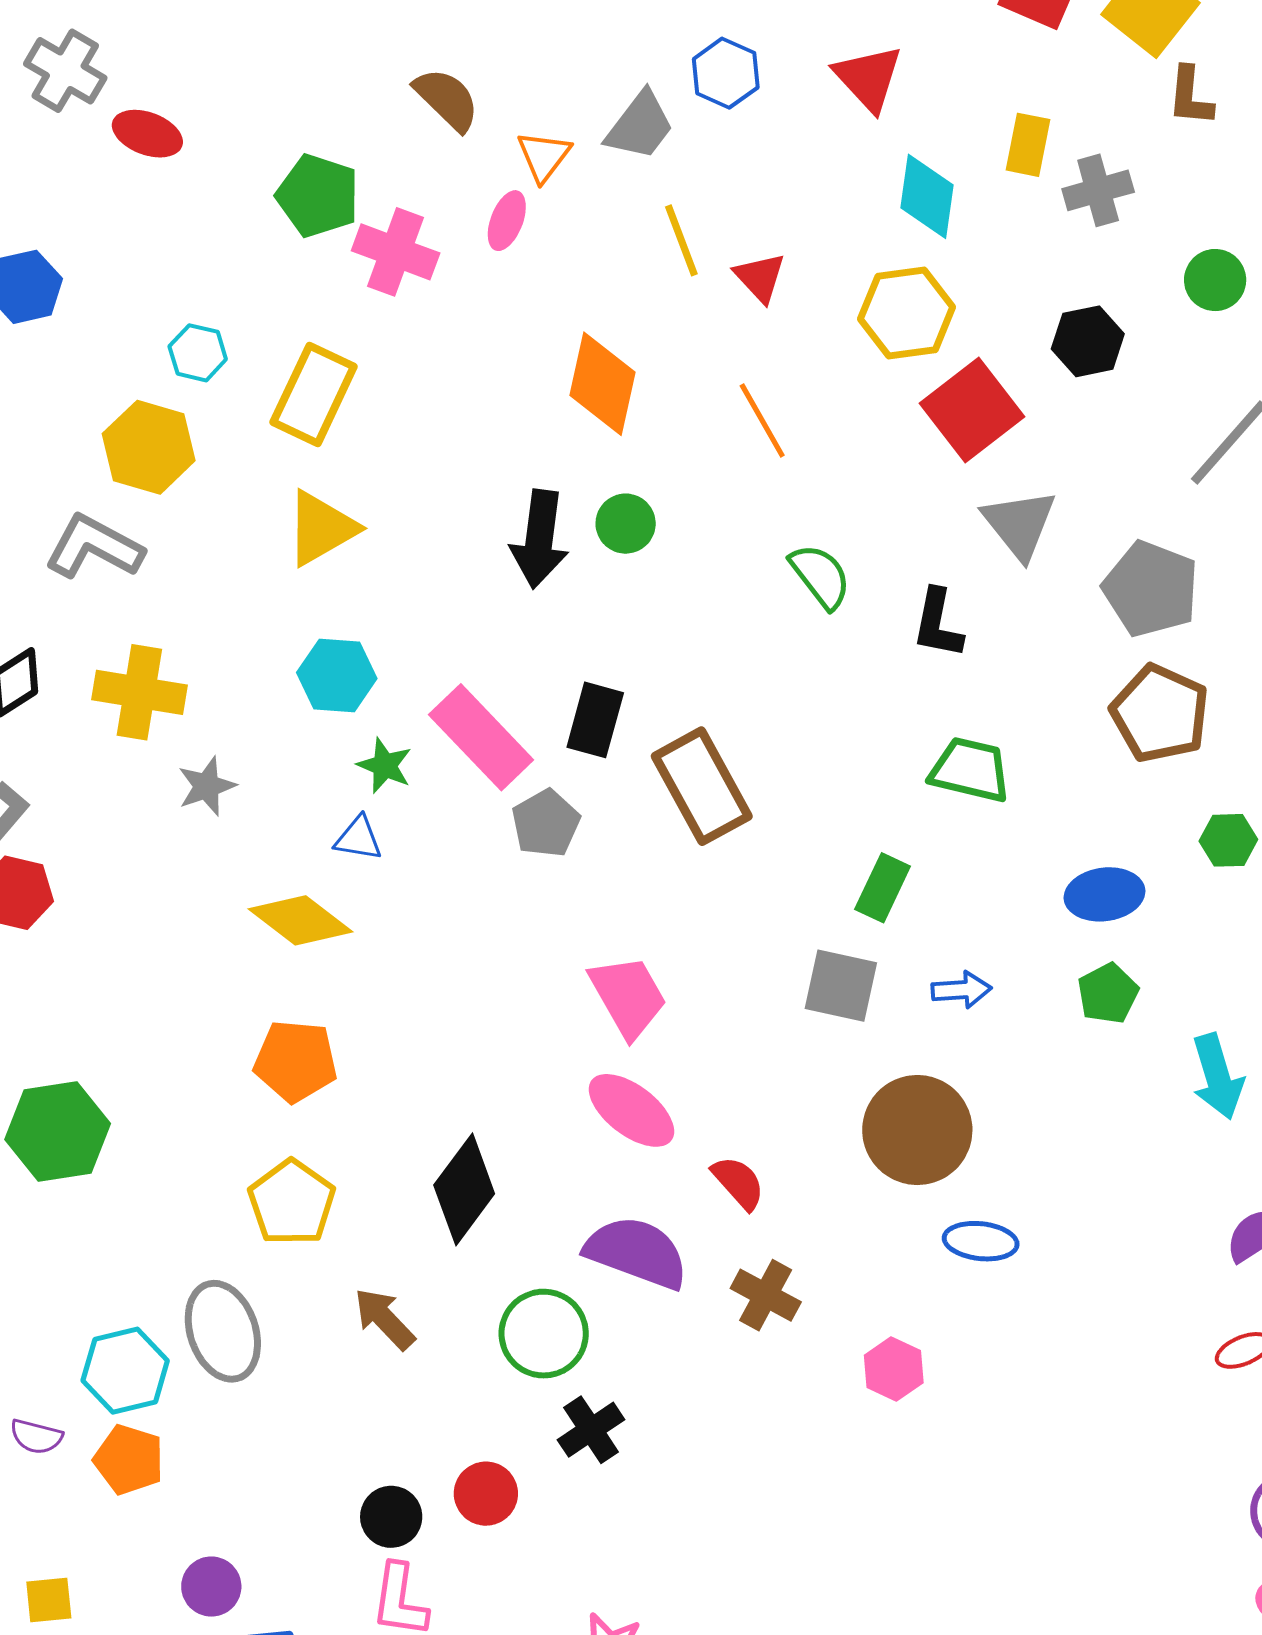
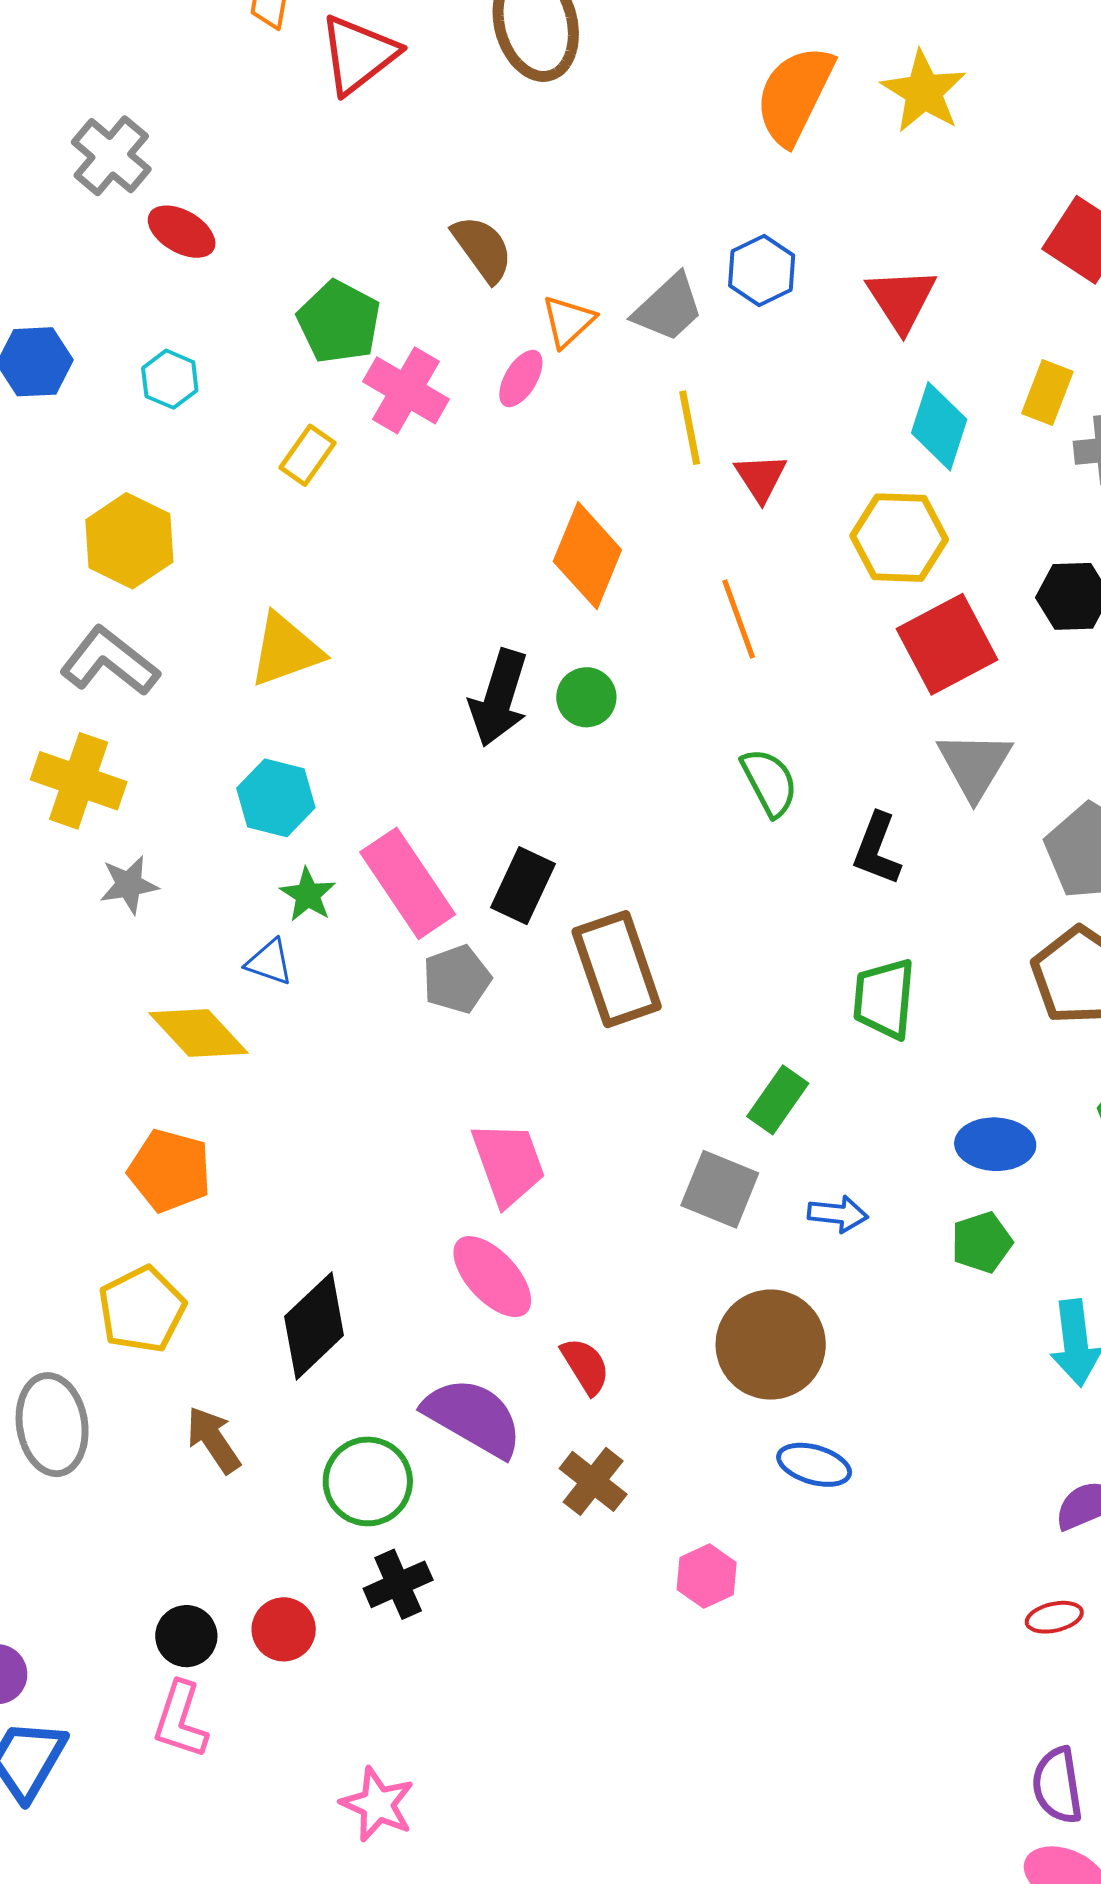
cyan hexagon: (198, 353) -> (170, 379), moved
yellow rectangle: (314, 394) -> (308, 455), moved, size x0.6
gray L-shape: (94, 547) -> (109, 661), moved
green trapezoid: (970, 770) -> (884, 999), turned -108

